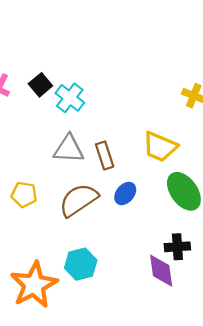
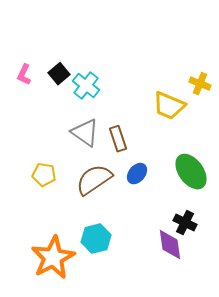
yellow trapezoid: (160, 147) -> (169, 106), moved
gray triangle: (69, 149) -> (85, 133), turned 32
black cross: (177, 247) -> (185, 223), turned 30

